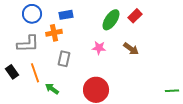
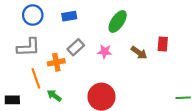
red rectangle: (135, 16) -> (163, 44), moved, turned -40
orange cross: (54, 33) -> (56, 62), moved
gray rectangle: (64, 59) -> (76, 47), moved, turned 35
black rectangle: (12, 72) -> (12, 100), moved, turned -56

